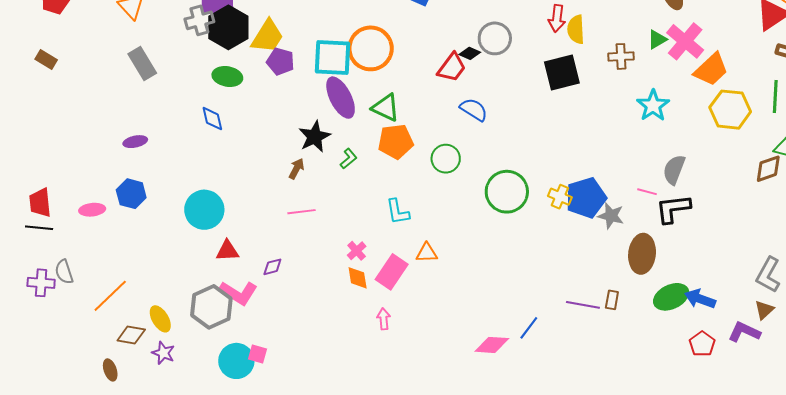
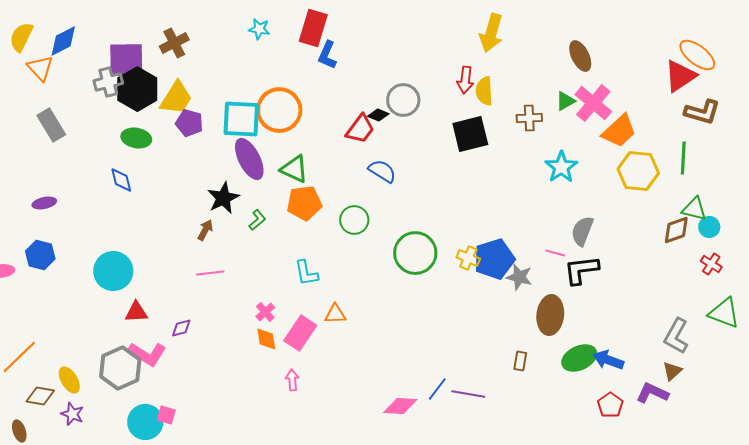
purple line: (583, 305) -> (468, 394), moved

